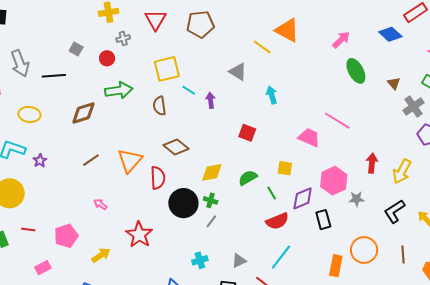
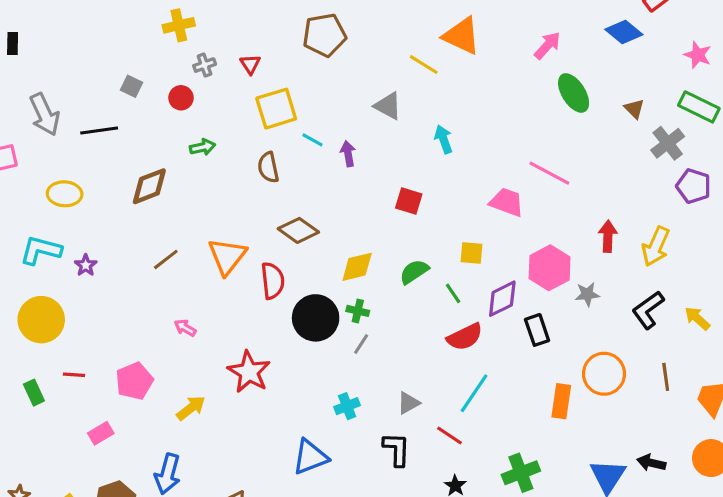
red triangle: (155, 20) -> (250, 64), moved, size x0.6
green arrow: (119, 90) -> (203, 147), size x0.6

